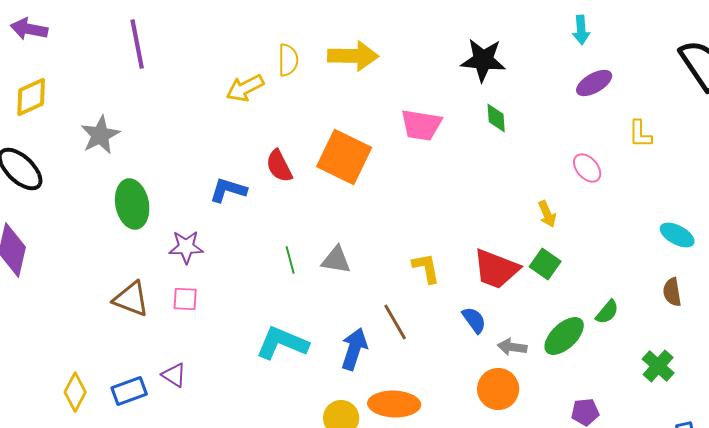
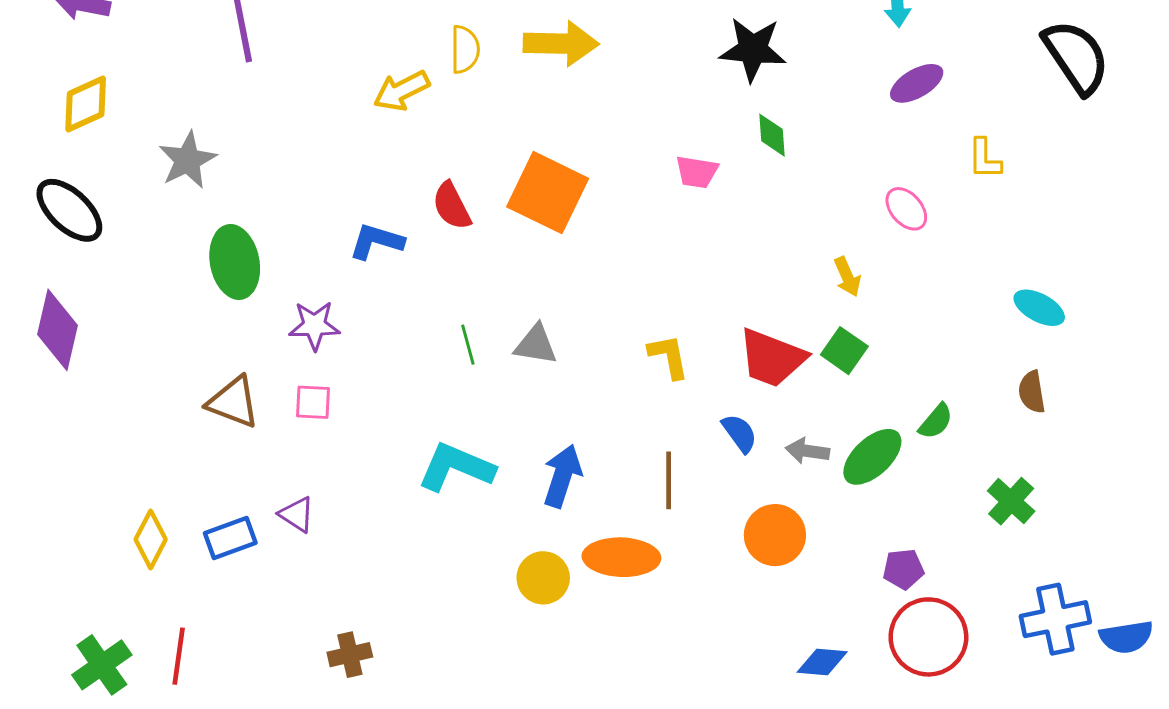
pink trapezoid: (421, 125) -> (697, 172), moved, size x0.7
brown line: (395, 322) -> (669, 480), moved, turned 30
gray arrow: (512, 347) -> (807, 451), moved

